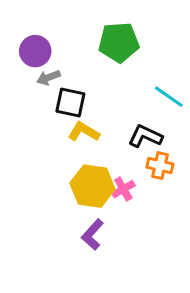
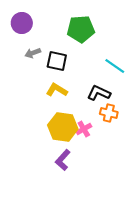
purple circle: (35, 51) -> (22, 23), moved
black square: (70, 102) -> (57, 61), moved

